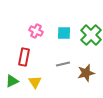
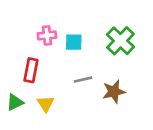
pink cross: (36, 31) -> (47, 35), turned -32
cyan square: (64, 33) -> (74, 42), moved

